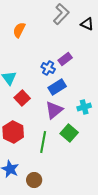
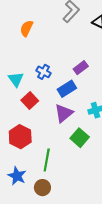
purple rectangle: (65, 59) -> (81, 68), moved
blue cross: (48, 68) -> (44, 72), moved
green line: (43, 142) -> (47, 160), moved

